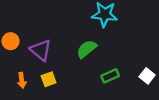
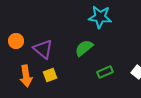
orange arrow: (22, 80) -> (26, 76), size x1.5

